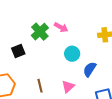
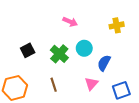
green cross: (40, 32) -> (59, 54), moved
pink triangle: (68, 87) -> (91, 84), moved

